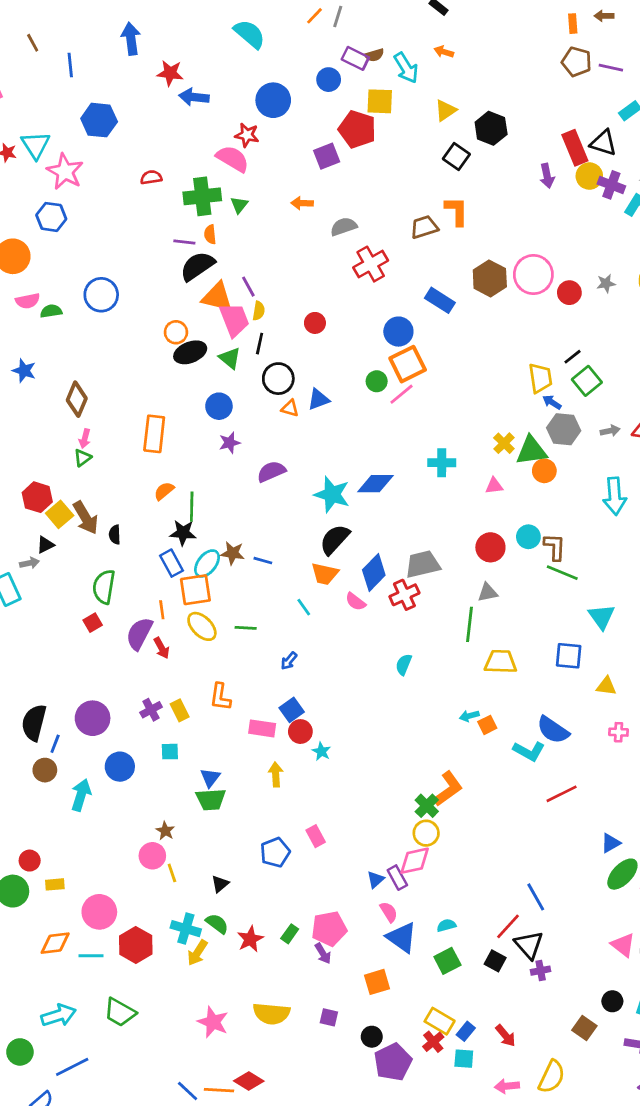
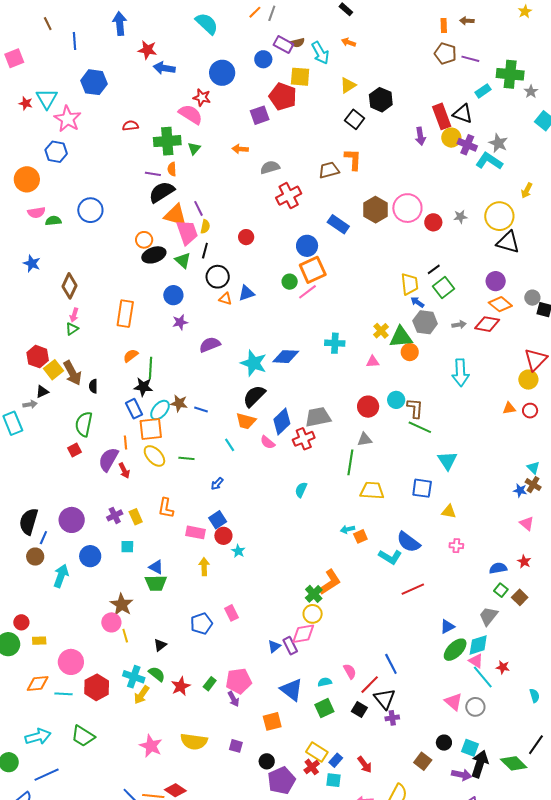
blue triangle: (210, 778) -> (156, 567), turned -42
brown star: (165, 831) -> (122, 605), size x1.6
pink semicircle: (389, 912) -> (350, 671), moved

